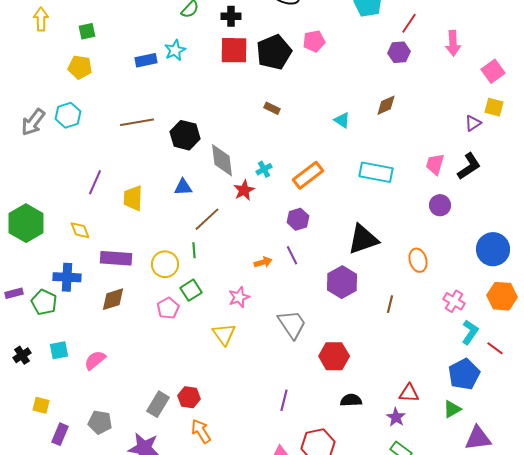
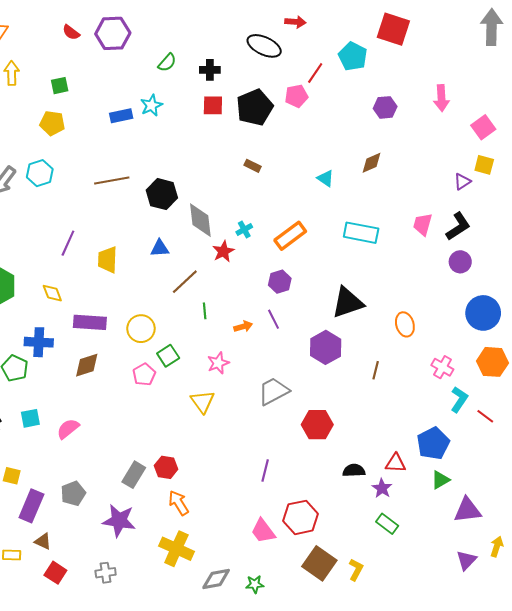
red line: (409, 23) -> (315, 73), moved
red square: (234, 50) -> (213, 105), size x0.7
purple circle: (440, 205) -> (460, 262), moved
green line: (194, 250) -> (205, 311), moved
gray trapezoid: (292, 324) -> (273, 391), turned -84
blue pentagon: (464, 374) -> (433, 443), moved
black semicircle: (351, 400) -> (354, 470), moved
gray pentagon: (100, 422) -> (73, 493), turned -30
purple rectangle: (60, 434) -> (31, 506), size x1.4

